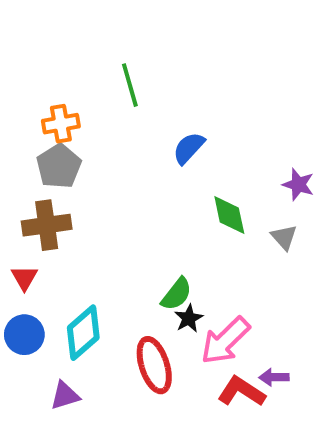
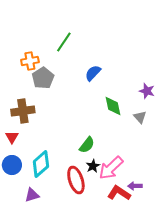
green line: (130, 85) -> (64, 42), turned 50
gray pentagon: (59, 166) -> (43, 78), moved
black star: (189, 318) -> (93, 166), moved

